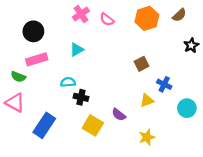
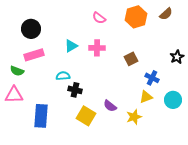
pink cross: (81, 14) -> (97, 48), moved, turned 35
black star: (191, 45) -> (177, 57), moved
yellow triangle: (147, 101) -> (146, 97), moved
pink triangle: (15, 103) -> (14, 95), turned -30
blue rectangle: (44, 125) -> (41, 116), turned -30
yellow star: (147, 137) -> (134, 117), moved

